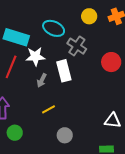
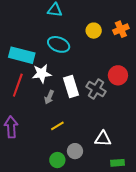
gray cross: (77, 46) -> (96, 89), moved
white triangle: (113, 121) -> (103, 139), moved
green circle: (15, 133) -> (57, 160), moved

